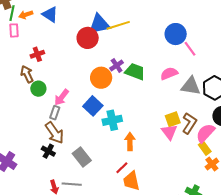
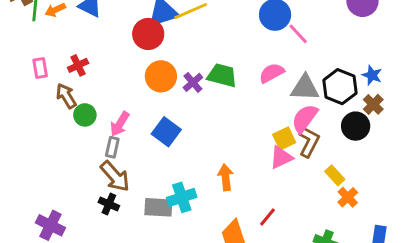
pink rectangle: (14, 30) -> (40, 68), moved
purple cross: (117, 65) -> (193, 82), moved
orange circle: (101, 78) -> (161, 76), moved
cyan cross: (112, 120) -> (182, 197), moved
pink triangle: (169, 132) -> (281, 157), turned 48
pink semicircle: (205, 133) -> (305, 118), moved
gray rectangle: (82, 157) -> (158, 207), turned -42
red line: (122, 168) -> (267, 217), moved

